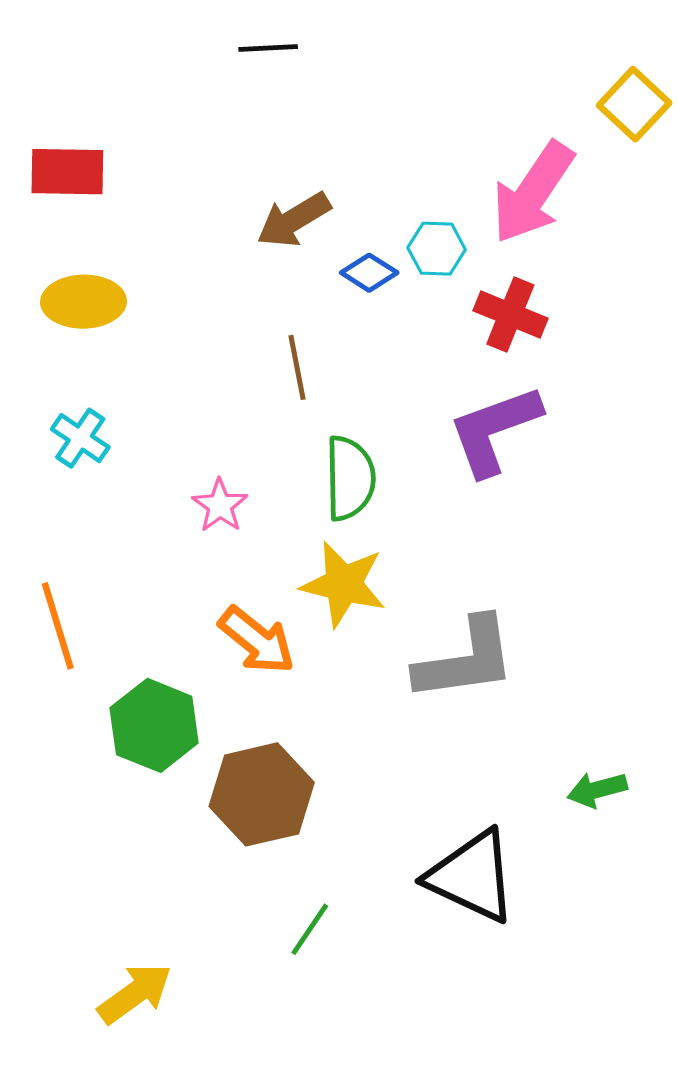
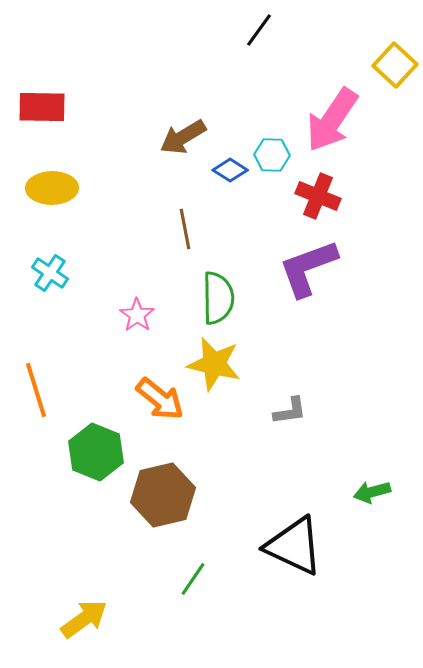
black line: (268, 48) -> (259, 30), moved, turned -51
gray L-shape: (466, 660) -> (290, 411), size x0.5

